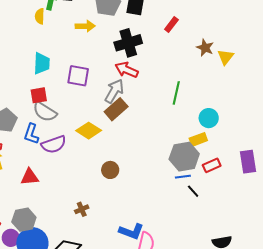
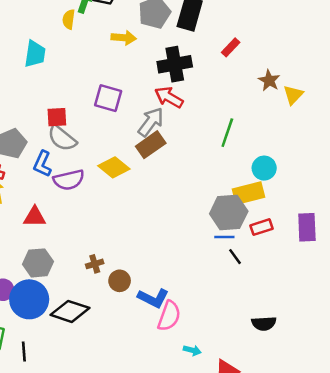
cyan trapezoid: (42, 63) -> (35, 54), moved
yellow rectangle: (198, 139) -> (248, 193), size x1.4
brown circle: (110, 170) -> (120, 281), moved
gray hexagon: (24, 220) -> (38, 263), moved

